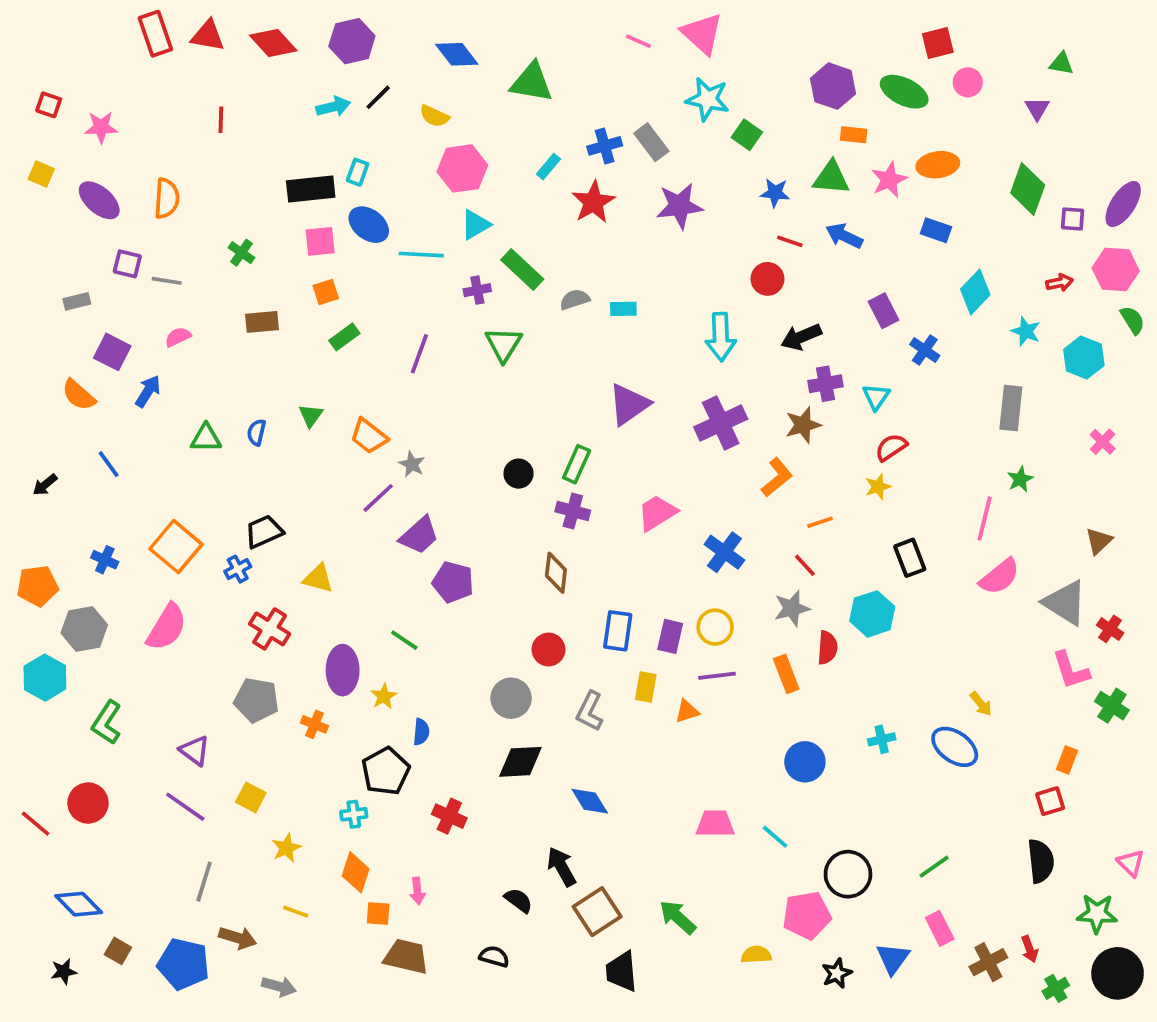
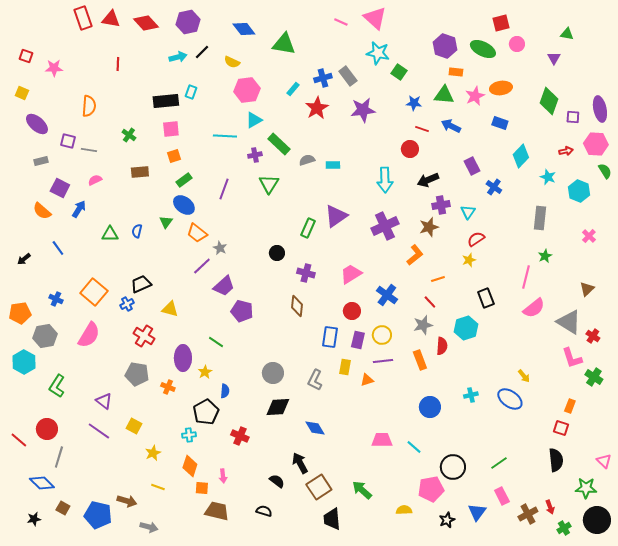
purple ellipse: (99, 200) -> (37, 124), moved
purple ellipse: (1123, 204) -> (600, 109), turned -45
blue ellipse: (369, 225) -> (184, 205), moved
green rectangle: (577, 464) -> (308, 228), moved
red circle: (548, 650) -> (352, 311), moved
red square: (1050, 801) -> (561, 428), turned 35
gray line: (204, 882) -> (59, 457), moved

